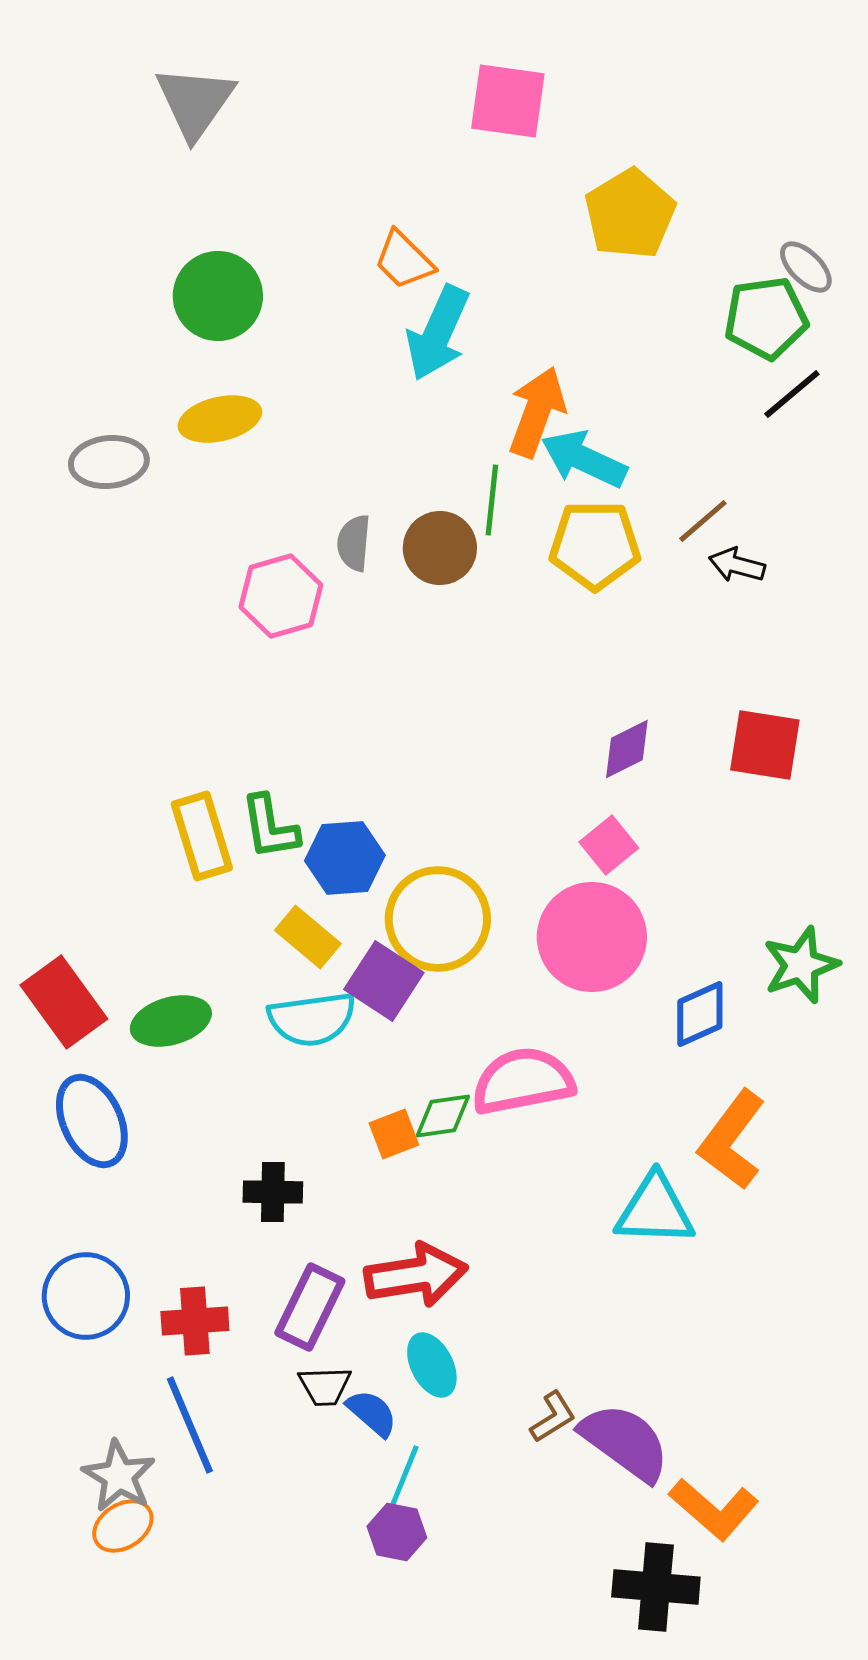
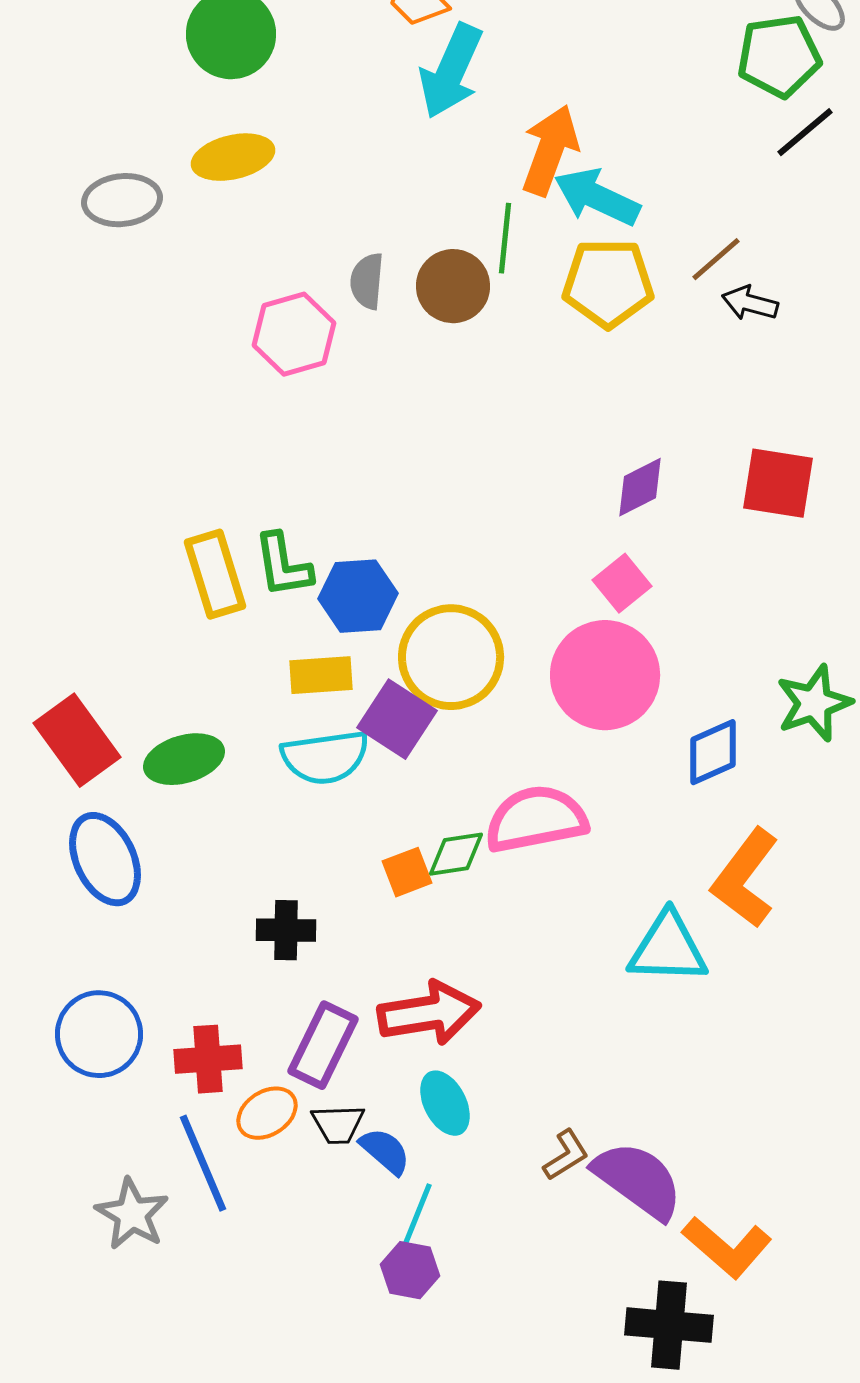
yellow rectangle: (308, 937) -> (321, 675), turned -44
orange ellipse: (123, 1526) -> (267, 1113), moved

